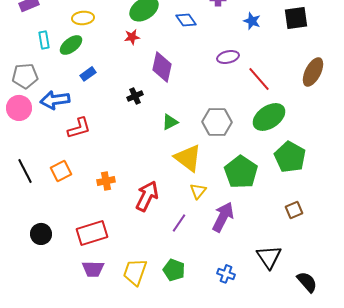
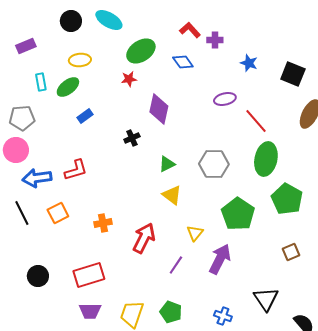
black square: (296, 18) -> (293, 74), moved, turned 30
blue arrow: (55, 100) -> (37, 178), moved
green ellipse: (269, 117) -> (266, 159), turned -44
yellow triangle: (188, 158) -> (172, 195), moved, size x0.7

